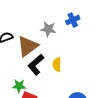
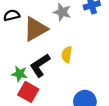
black L-shape: (36, 65) -> (40, 65), moved

